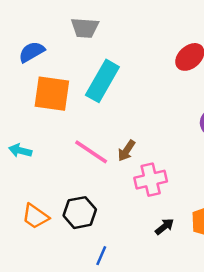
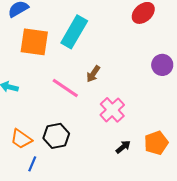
brown arrow: (127, 151) -> (93, 74), moved
pink cross: (151, 180) -> (112, 110), turned -30
blue line: (101, 256) -> (32, 164), moved

